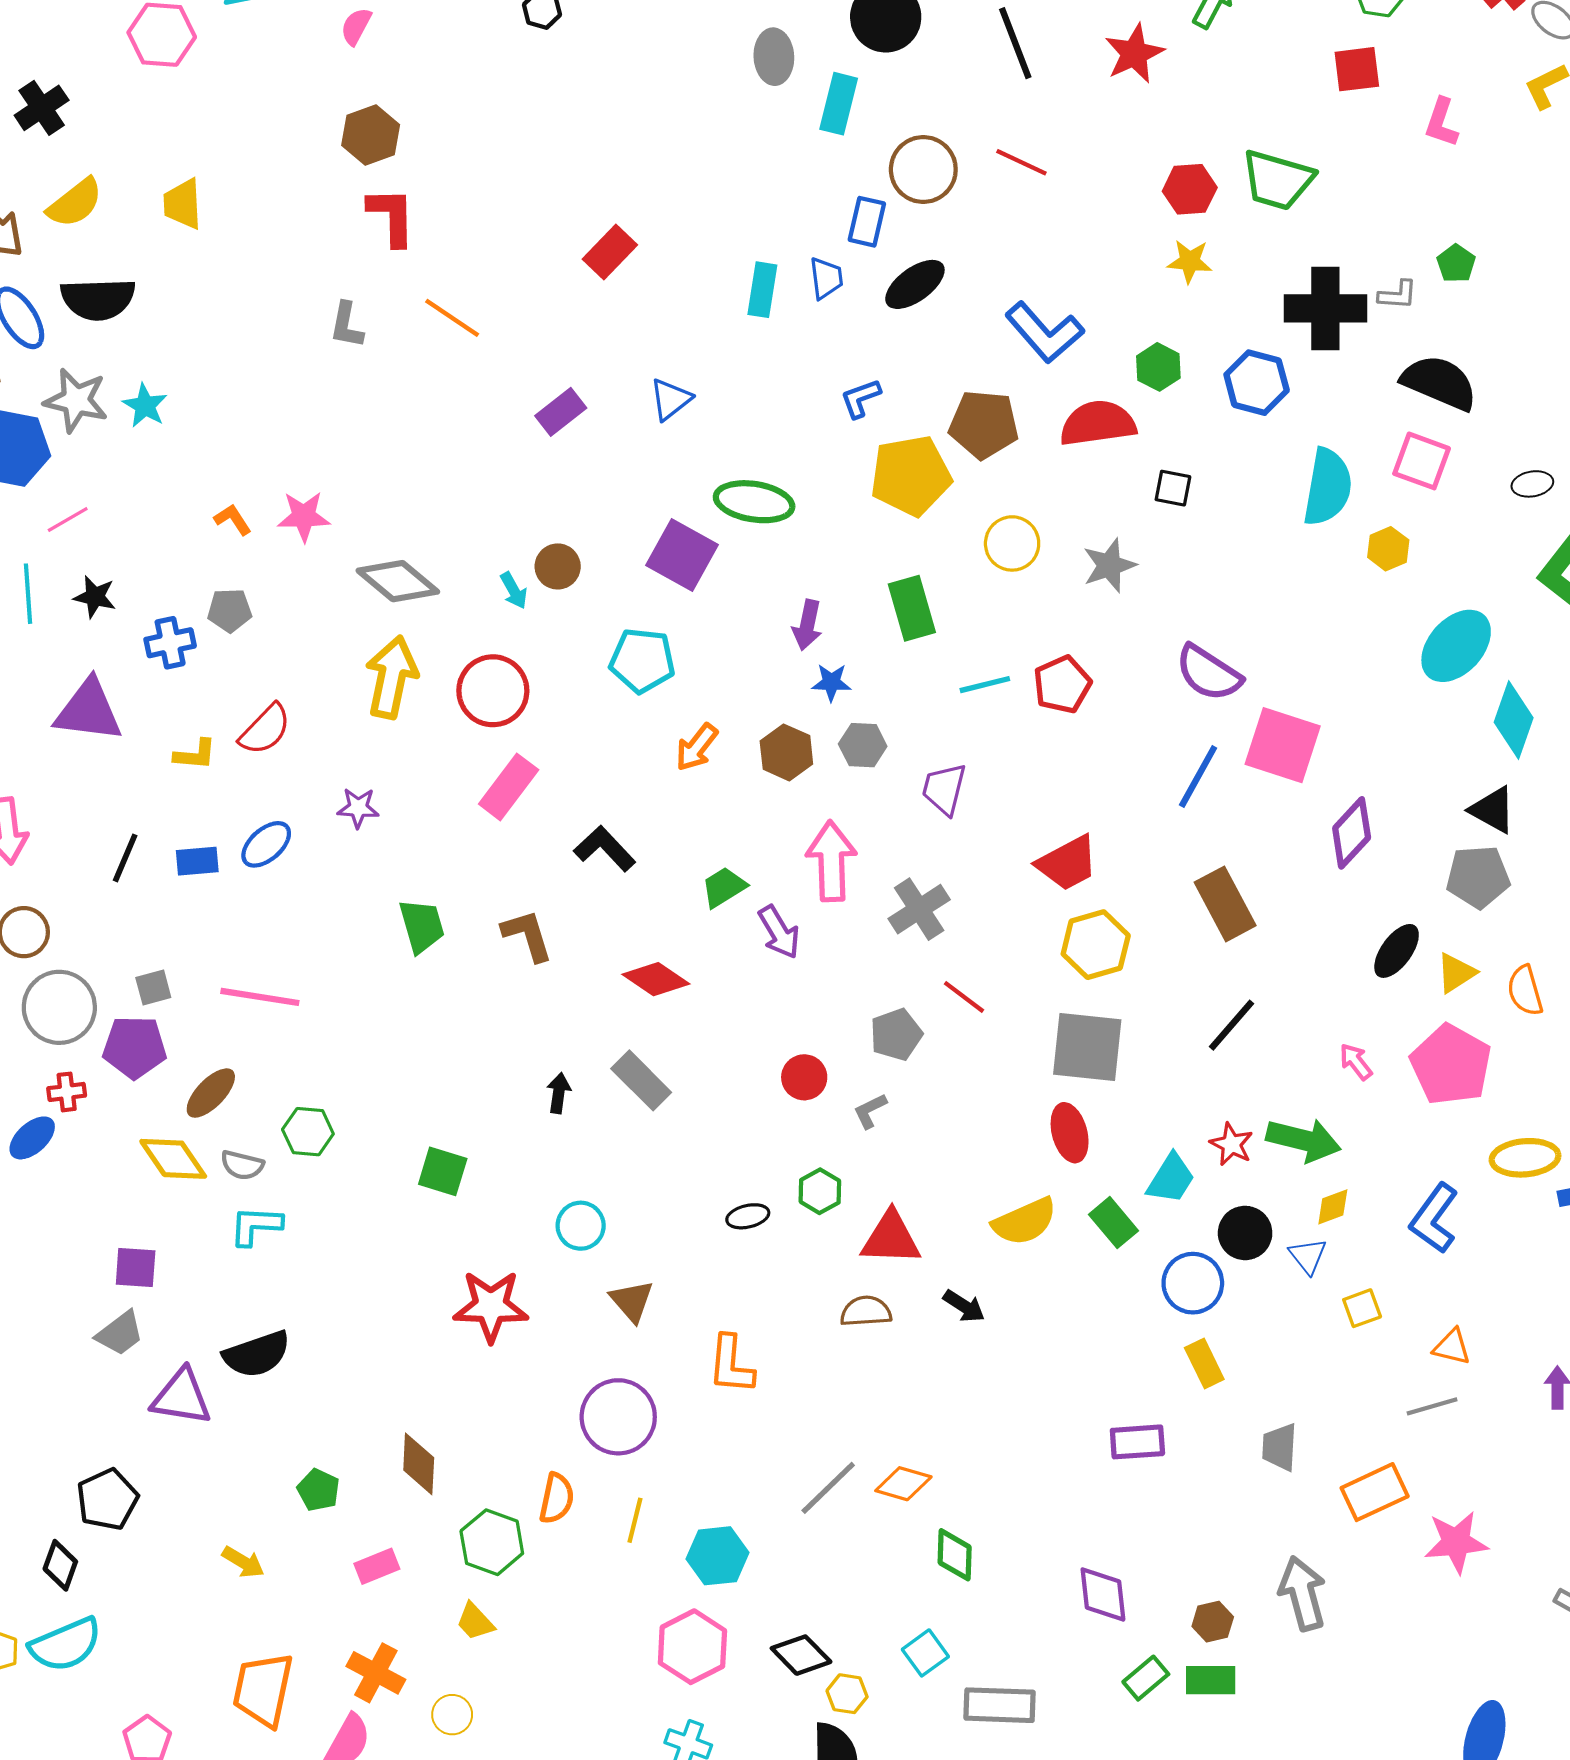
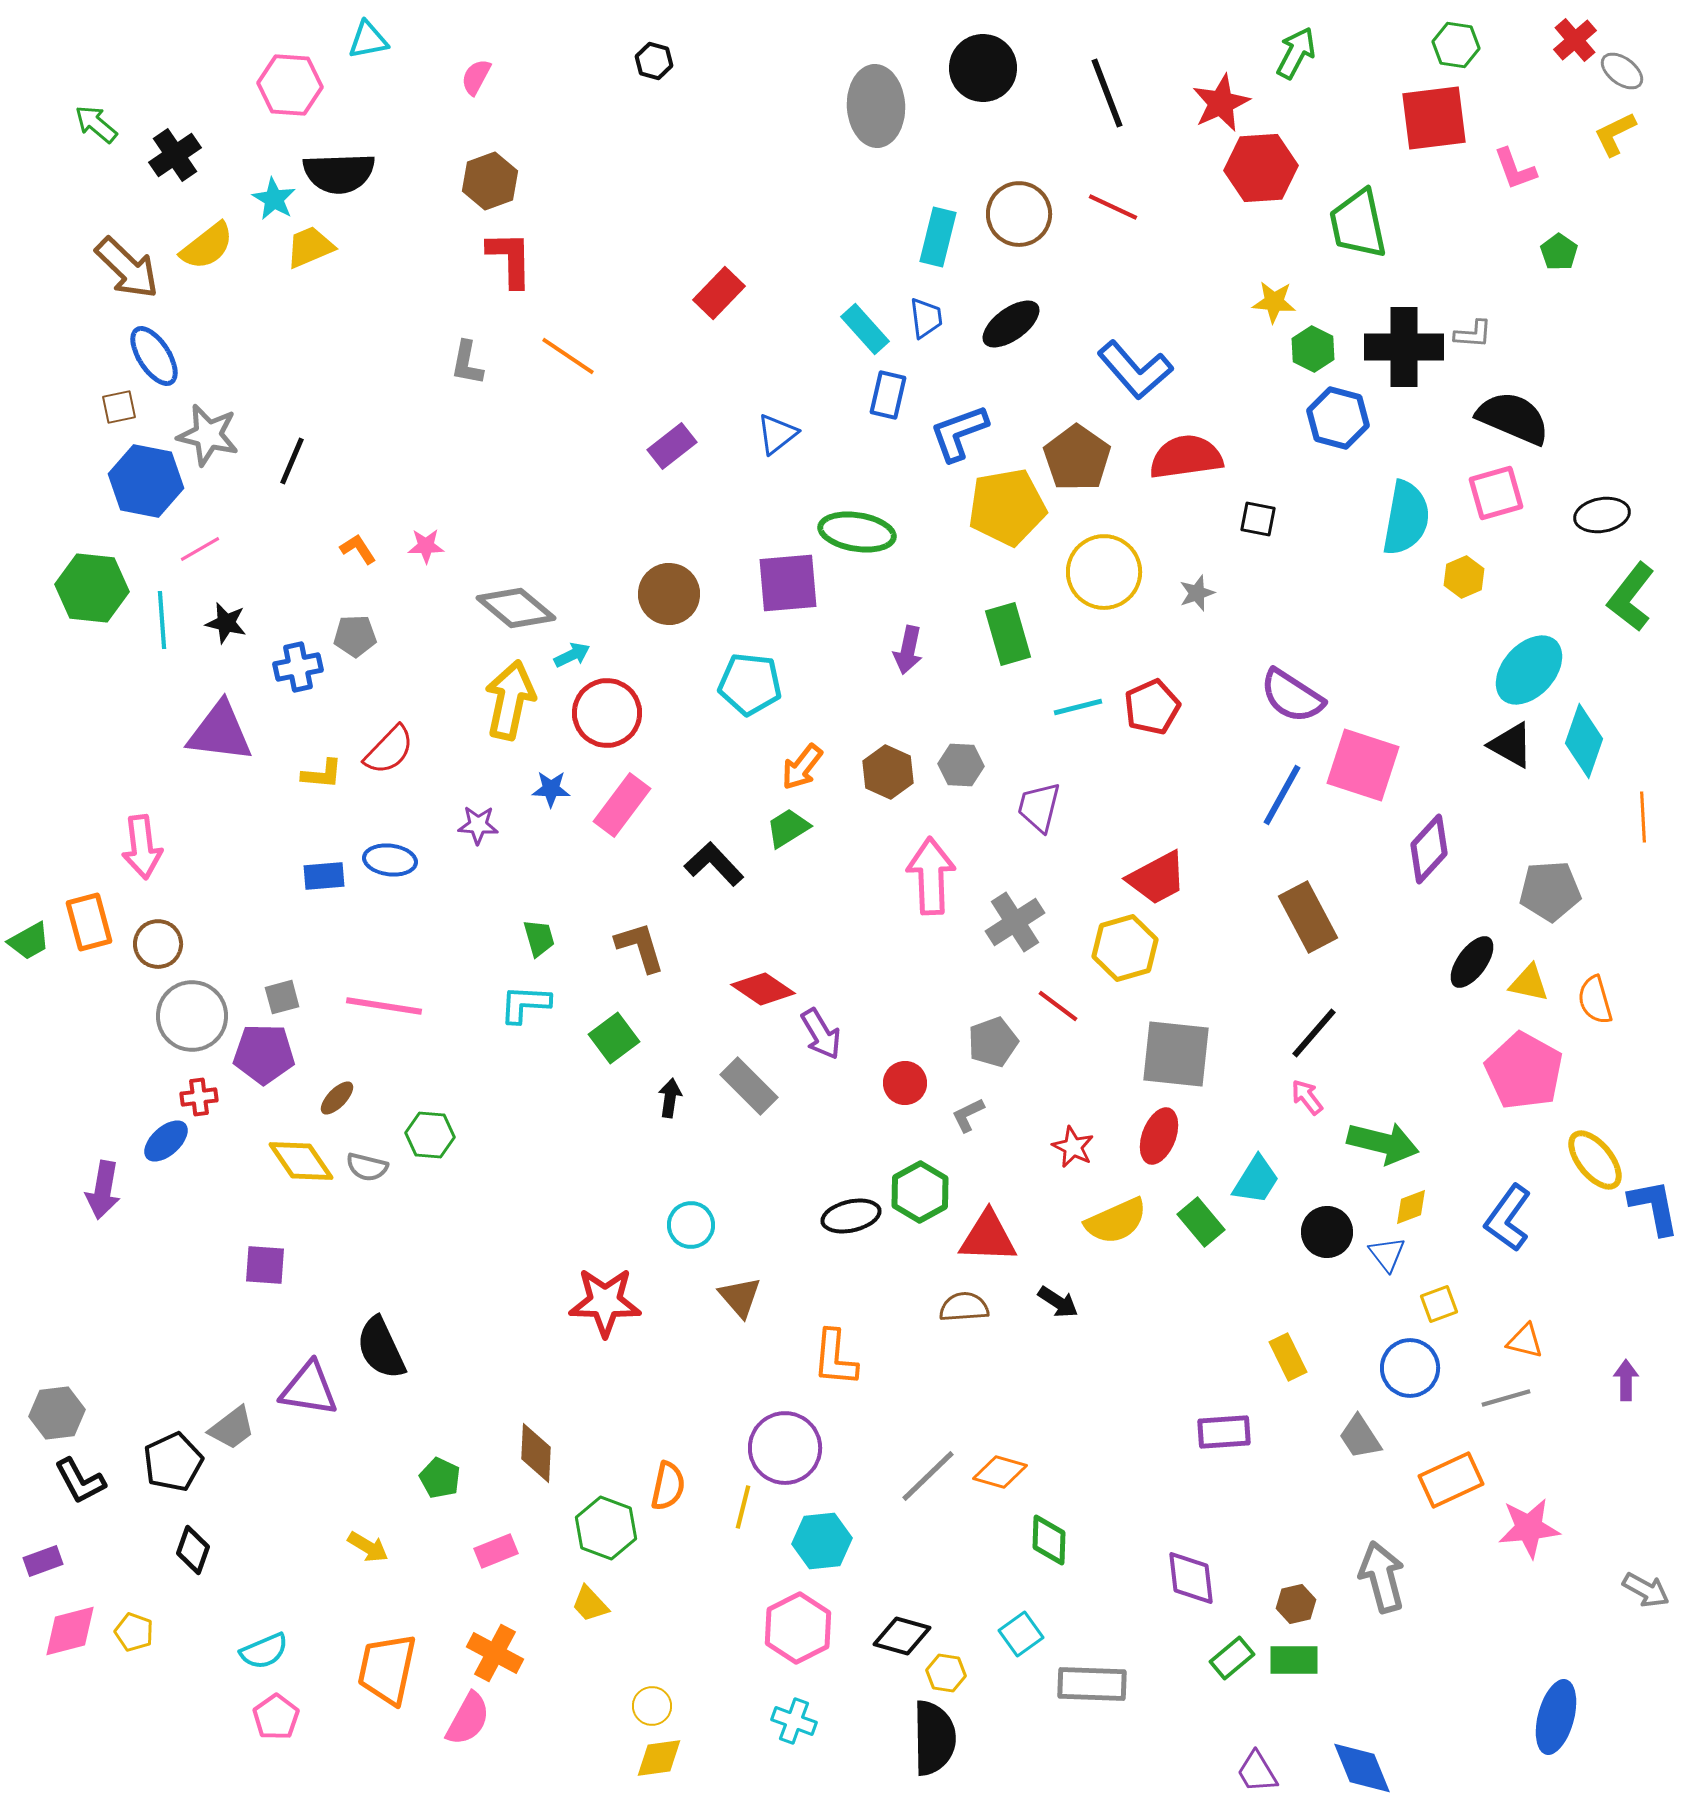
gray ellipse: (774, 57) -> (876, 106), size x1.5
red square: (1357, 69) -> (1434, 118), size x1.5
cyan rectangle: (839, 104) -> (938, 237), moved
pink L-shape: (1441, 122) -> (1515, 169), turned -39
green trapezoid: (1277, 180) -> (1358, 224), turned 62
red hexagon: (1190, 189) -> (1261, 168), moved, size x1.4
yellow trapezoid: (183, 204) -> (310, 247), turned 70
blue rectangle: (867, 222) -> (888, 395), moved
green pentagon: (1456, 264) -> (1559, 252), moved
cyan rectangle: (762, 290) -> (865, 329), turned -51
black semicircle: (98, 299) -> (339, 173), moved
green hexagon: (1158, 367) -> (1313, 349), moved
blue L-shape: (861, 398) -> (959, 433), size x1.5
cyan star: (145, 406) -> (274, 199), moved
brown pentagon: (984, 424) -> (1077, 458), turned 30
pink square: (1422, 461) -> (1496, 493), turned -36
black ellipse: (1532, 484) -> (1602, 515), size x1.4
pink star: (304, 516) -> (426, 546), size x0.7
yellow circle: (1012, 543) -> (1104, 572), size x1.4
purple square: (682, 555) -> (788, 583), turned -34
gray star: (1109, 565) -> (1197, 593), size x0.7
brown circle: (558, 566) -> (669, 594), size x1.4
cyan arrow: (514, 591) -> (572, 655), moved, turned -87
blue star: (831, 682) -> (551, 789), moved
black triangle: (1493, 810) -> (1511, 745), moved
blue ellipse: (266, 844) -> (390, 860), turned 48
black line: (125, 858) -> (292, 461), moved
green trapezoid: (724, 887) -> (788, 828), moved
green trapezoid: (422, 926) -> (539, 938), size x0.7
purple arrow: (779, 932) -> (821, 1034), moved
yellow hexagon: (1096, 945) -> (1125, 948), moved
yellow triangle: (1456, 973) -> (1529, 983), turned 45
pink arrow: (1356, 1062) -> (1307, 1097), moved
brown ellipse: (211, 1093) -> (337, 1098), size x0.7
red ellipse: (1070, 1133) -> (1159, 1136), turned 36
red star: (1231, 1144) -> (1073, 1147), moved
yellow ellipse: (1525, 1158) -> (1595, 1160), turned 56
green square: (443, 1171) -> (614, 1038), moved, turned 36
green hexagon: (820, 1191) -> (920, 1192), size x1.4
black ellipse: (748, 1216) -> (851, 1216), size x1.4
cyan L-shape: (256, 1226) -> (525, 1004), moved
blue circle: (1193, 1283) -> (1410, 1368), moved
gray trapezoid: (120, 1333) -> (232, 1428), moved
black semicircle: (257, 1354) -> (381, 1348), turned 84
purple circle: (618, 1417) -> (785, 1448), moved
gray trapezoid: (1280, 1447) -> (1360, 1437), turned -36
black pentagon: (107, 1499) -> (173, 1462), moved
cyan semicircle: (66, 1645) -> (264, 1651), moved, size x0.7
black diamond: (801, 1655) -> (902, 1636), turned -30
yellow circle: (452, 1715) -> (652, 1706), moved

